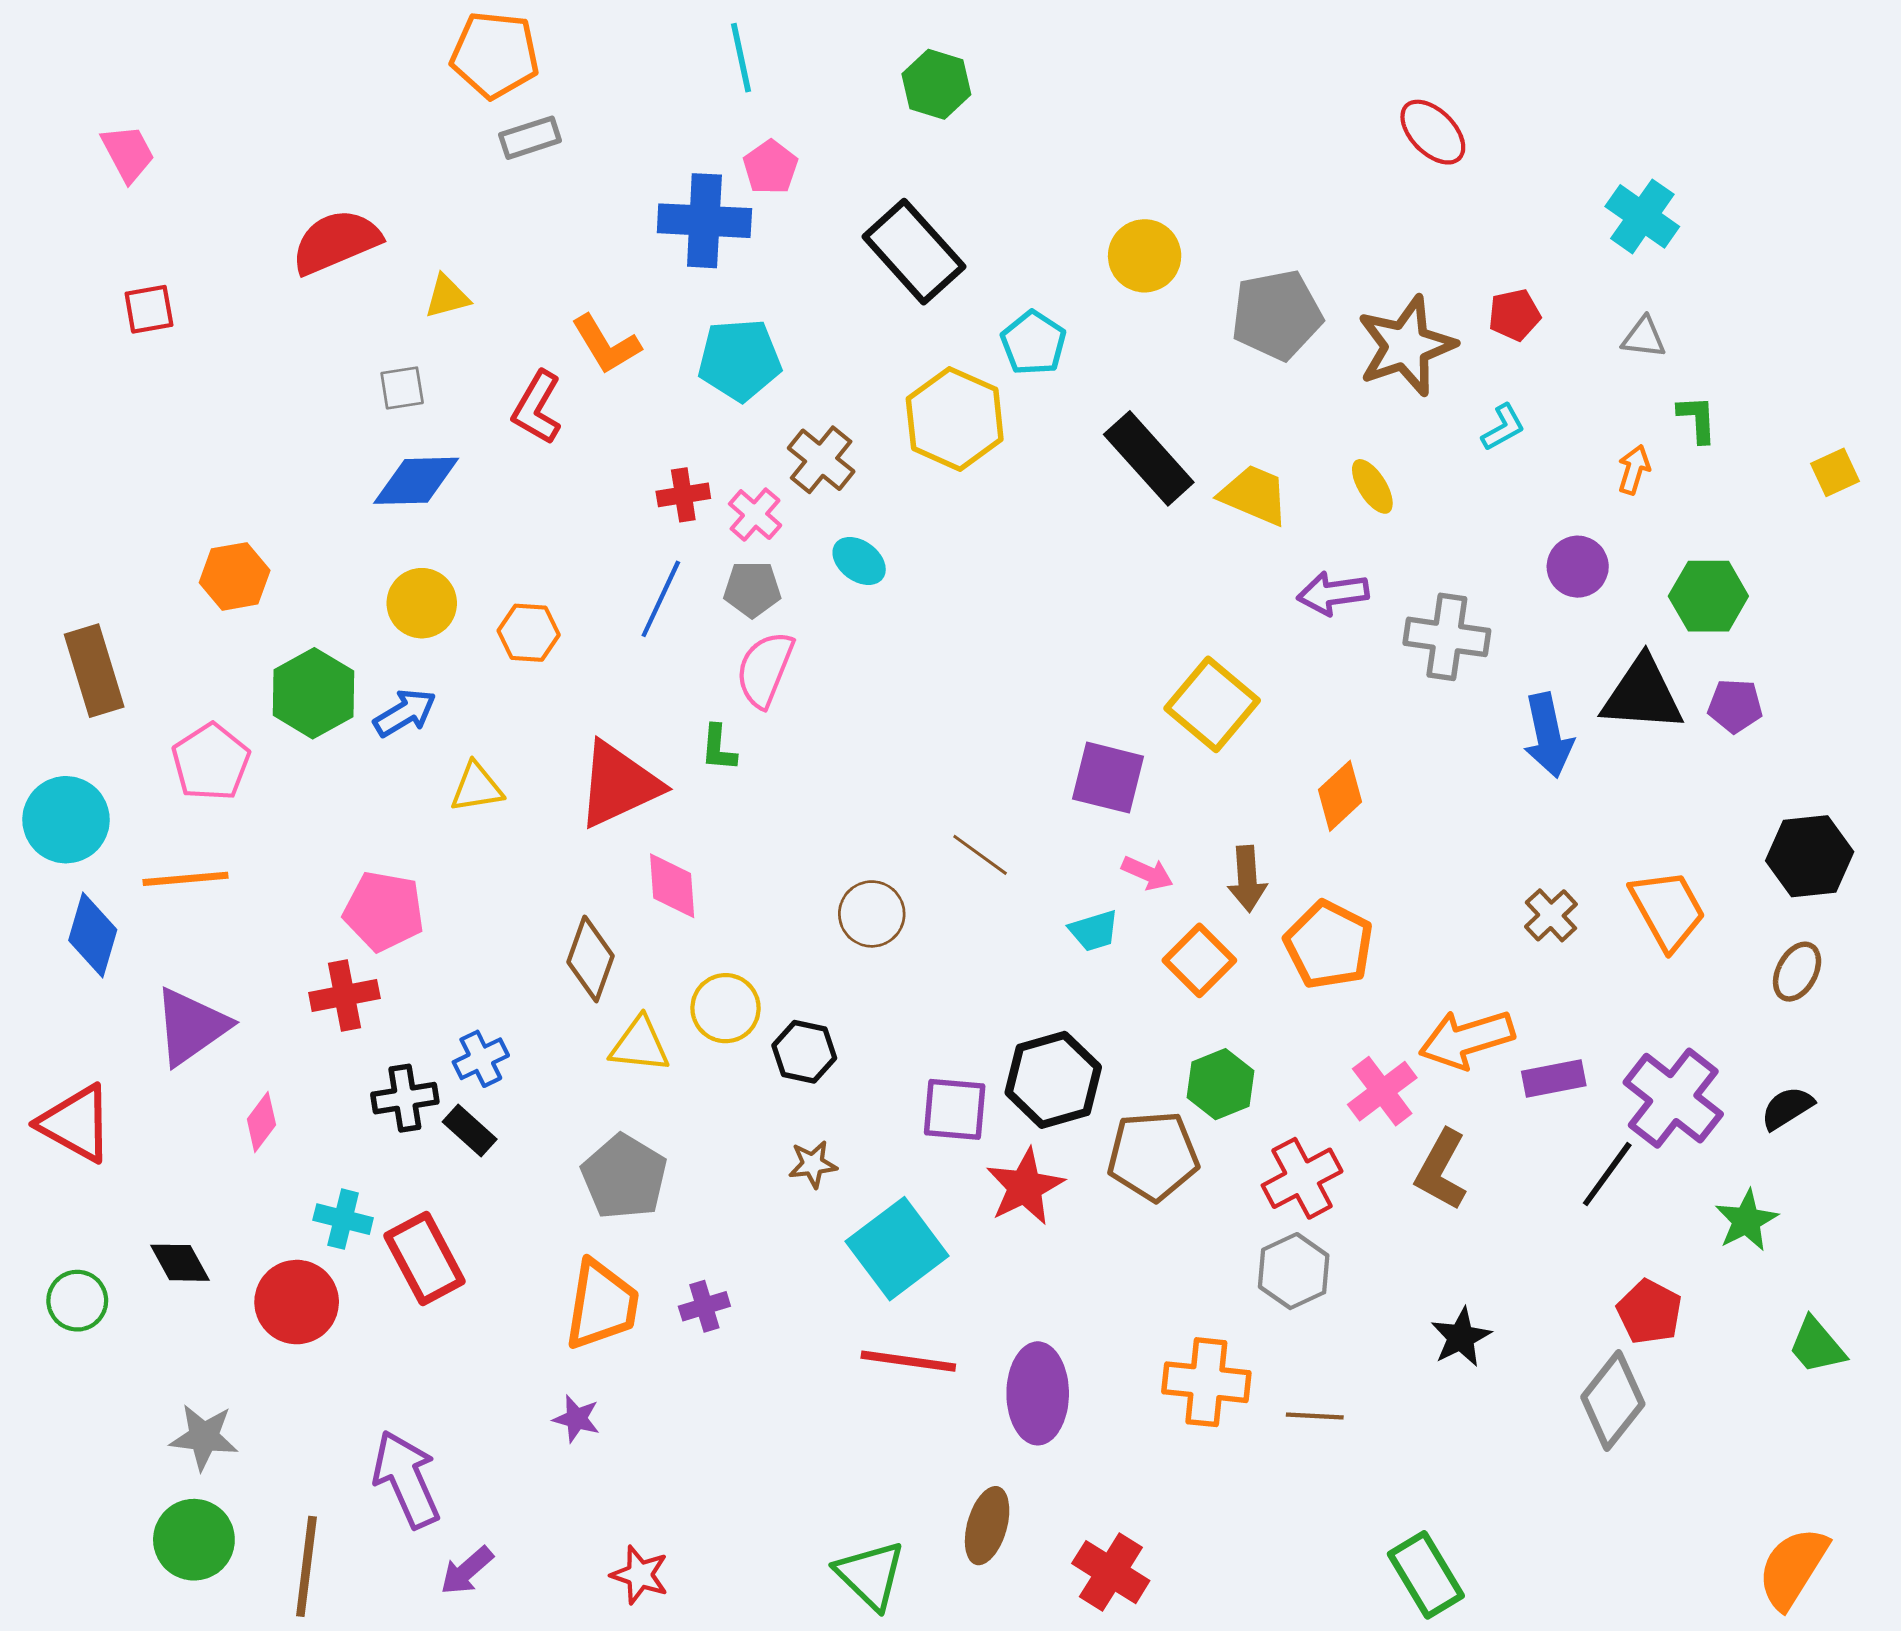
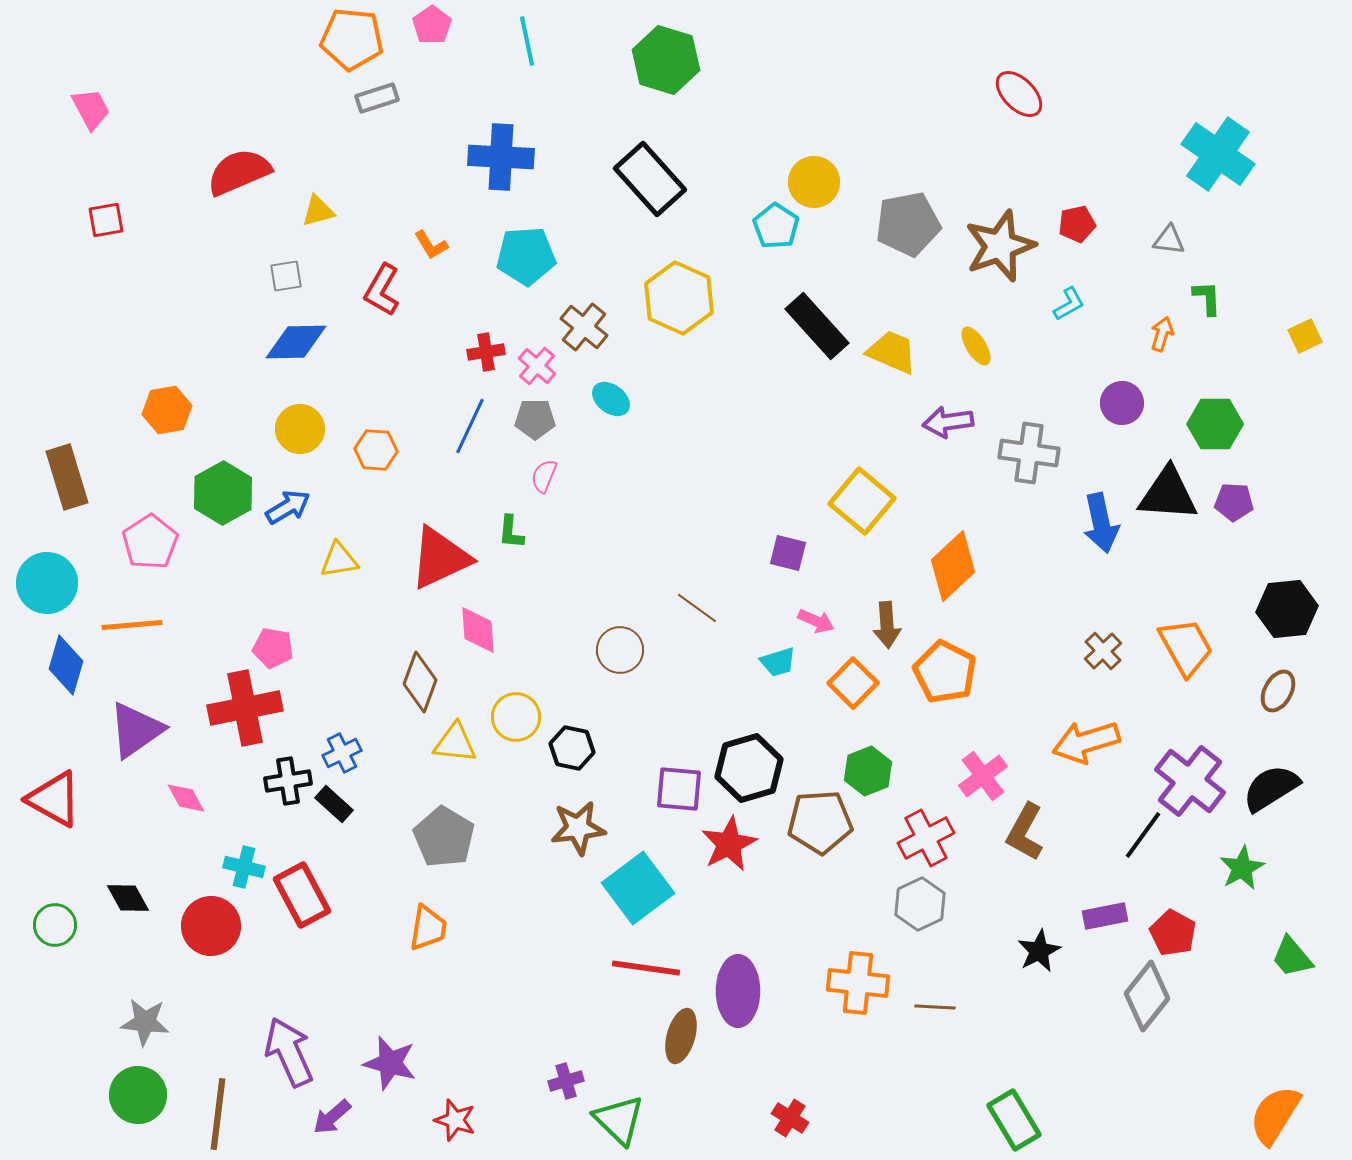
green hexagon: (936, 84) -> (666, 60), size x1.4
pink pentagon: (771, 167) -> (432, 25), moved
cyan cross: (1642, 216) -> (1218, 154), moved, size x1.4
cyan pentagon: (1033, 343) -> (776, 226), moved
orange L-shape: (606, 344) -> (431, 245), size x0.7
pink semicircle: (765, 669) -> (544, 476), size x0.6
purple square: (1108, 778) -> (788, 553), size x0.7
orange diamond: (1340, 796) -> (953, 566), size x1.4
pink pentagon: (384, 911) -> (273, 648), size x0.7
red cross: (344, 995) -> (245, 708), size x1.5
orange arrow: (1467, 1039) -> (1086, 742), moved
purple rectangle: (1554, 1078) -> (1105, 916), moved
black semicircle: (1787, 1108) -> (1271, 788), size x1.5
pink diamond: (261, 1122) -> (186, 798), turned -66
brown star: (813, 1164) -> (578, 828), size x1.6
orange trapezoid: (602, 1305) -> (428, 928), size x0.7
purple cross: (704, 1306) -> (566, 1081), moved
purple star: (576, 1419) -> (390, 1063), moved, size x1.6
brown ellipse: (987, 1526) -> (681, 1036), moved
red cross: (1111, 1572) -> (790, 1118), size x0.7

